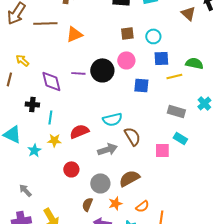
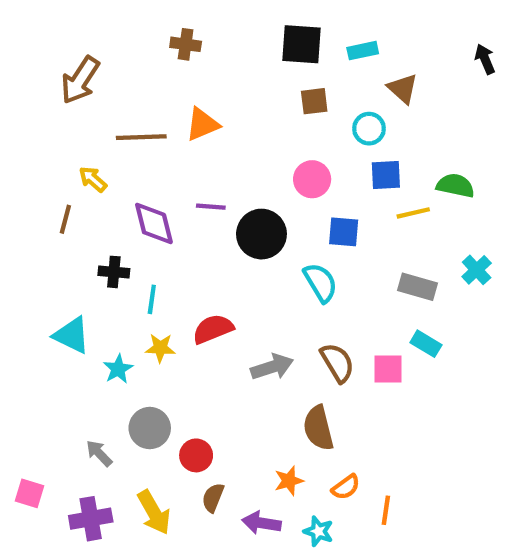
brown triangle: (188, 13) -> (403, 89), moved
brown line: (45, 23) -> (141, 137), moved
brown square: (127, 33) -> (314, 101), moved
black circle: (102, 70) -> (261, 234), moved
cyan semicircle: (112, 119) -> (321, 283), moved, turned -108
brown semicircle: (132, 136) -> (337, 363), moved
red circle: (71, 169) -> (196, 455), moved
brown semicircle: (129, 178) -> (318, 428), turned -75
gray circle: (100, 183) -> (150, 428), moved
brown semicircle: (87, 204) -> (213, 498), moved

